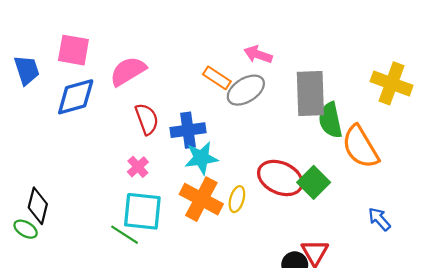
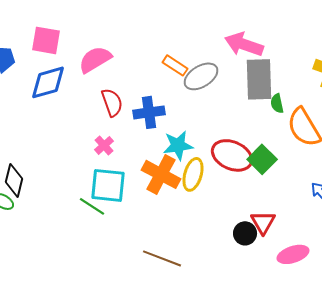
pink arrow: (258, 55) -> (244, 44), moved, size x1.5
green semicircle: (330, 120) -> (277, 103), size x0.6
cyan star: (201, 158) -> (178, 145), moved
yellow ellipse: (237, 199) -> (193, 174), size x1.4

